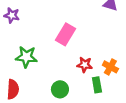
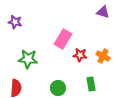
red star: (85, 65) -> (80, 55), moved
orange cross: (110, 67) -> (103, 56), moved

